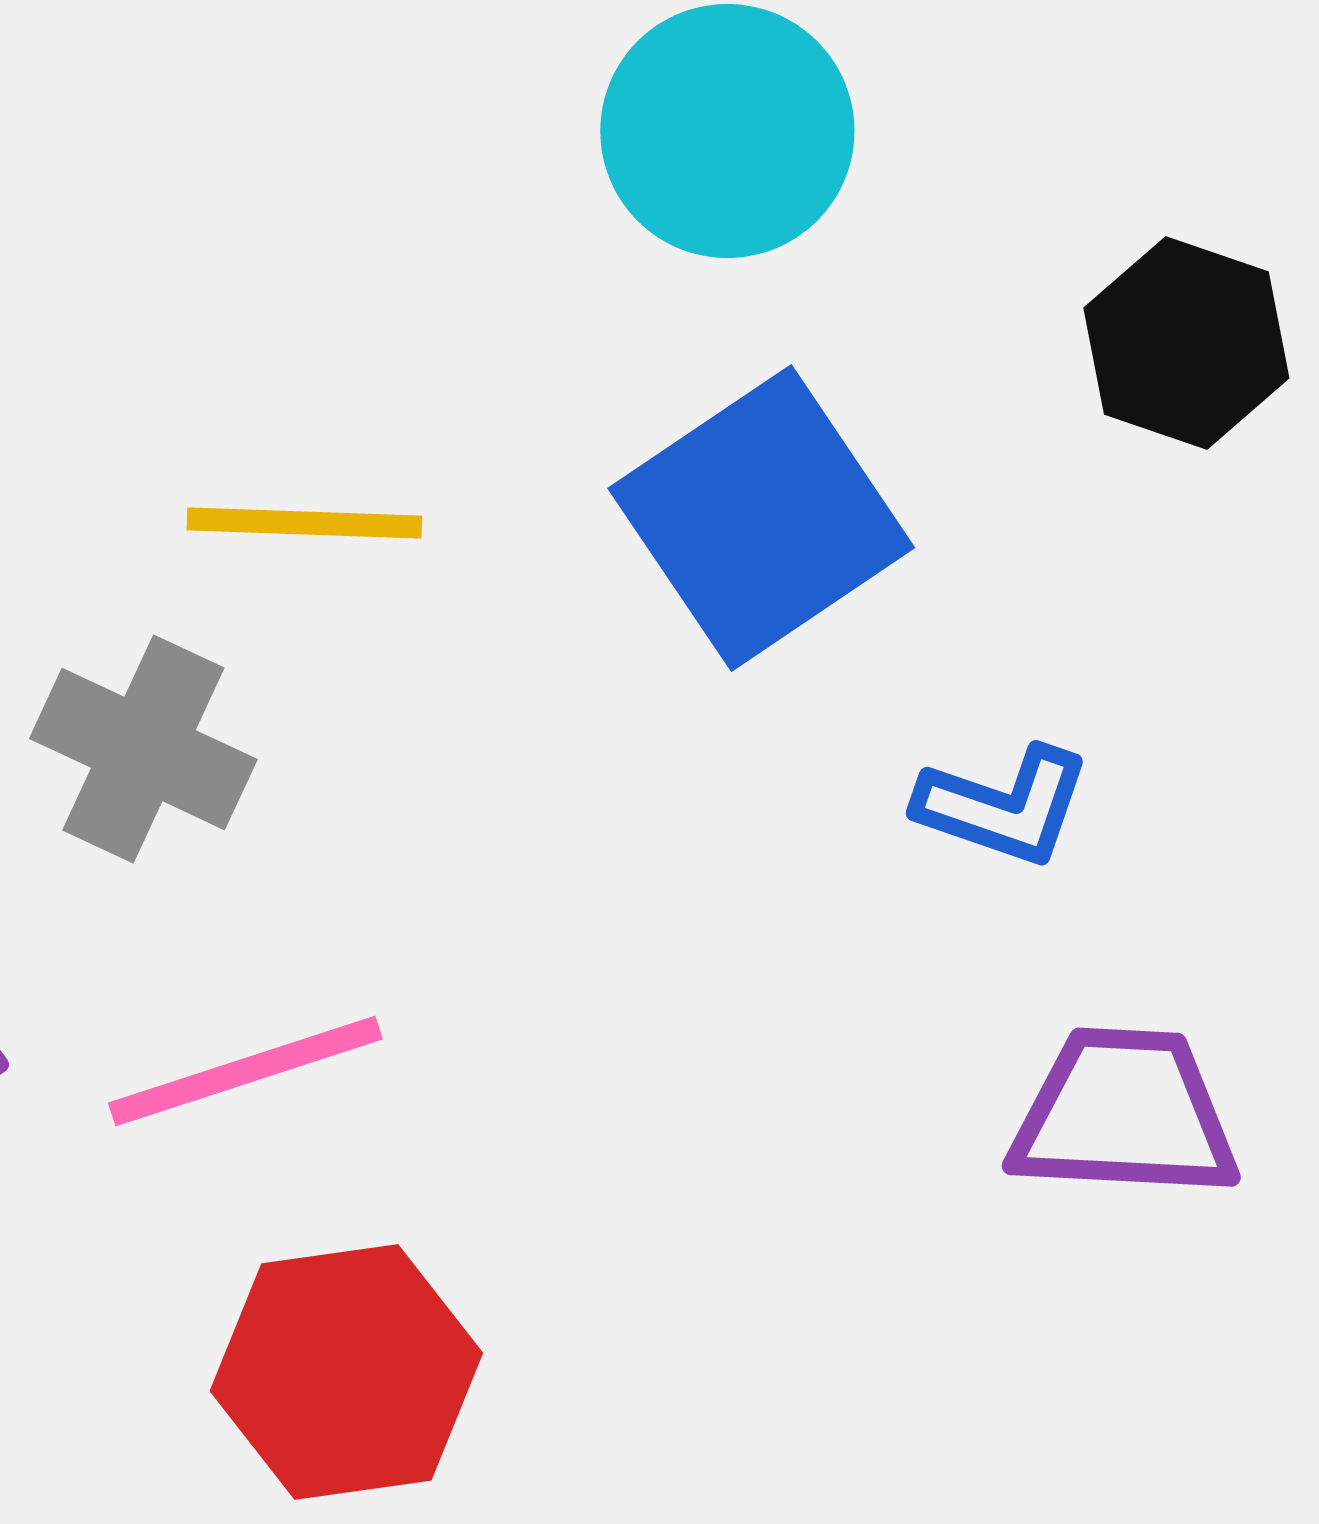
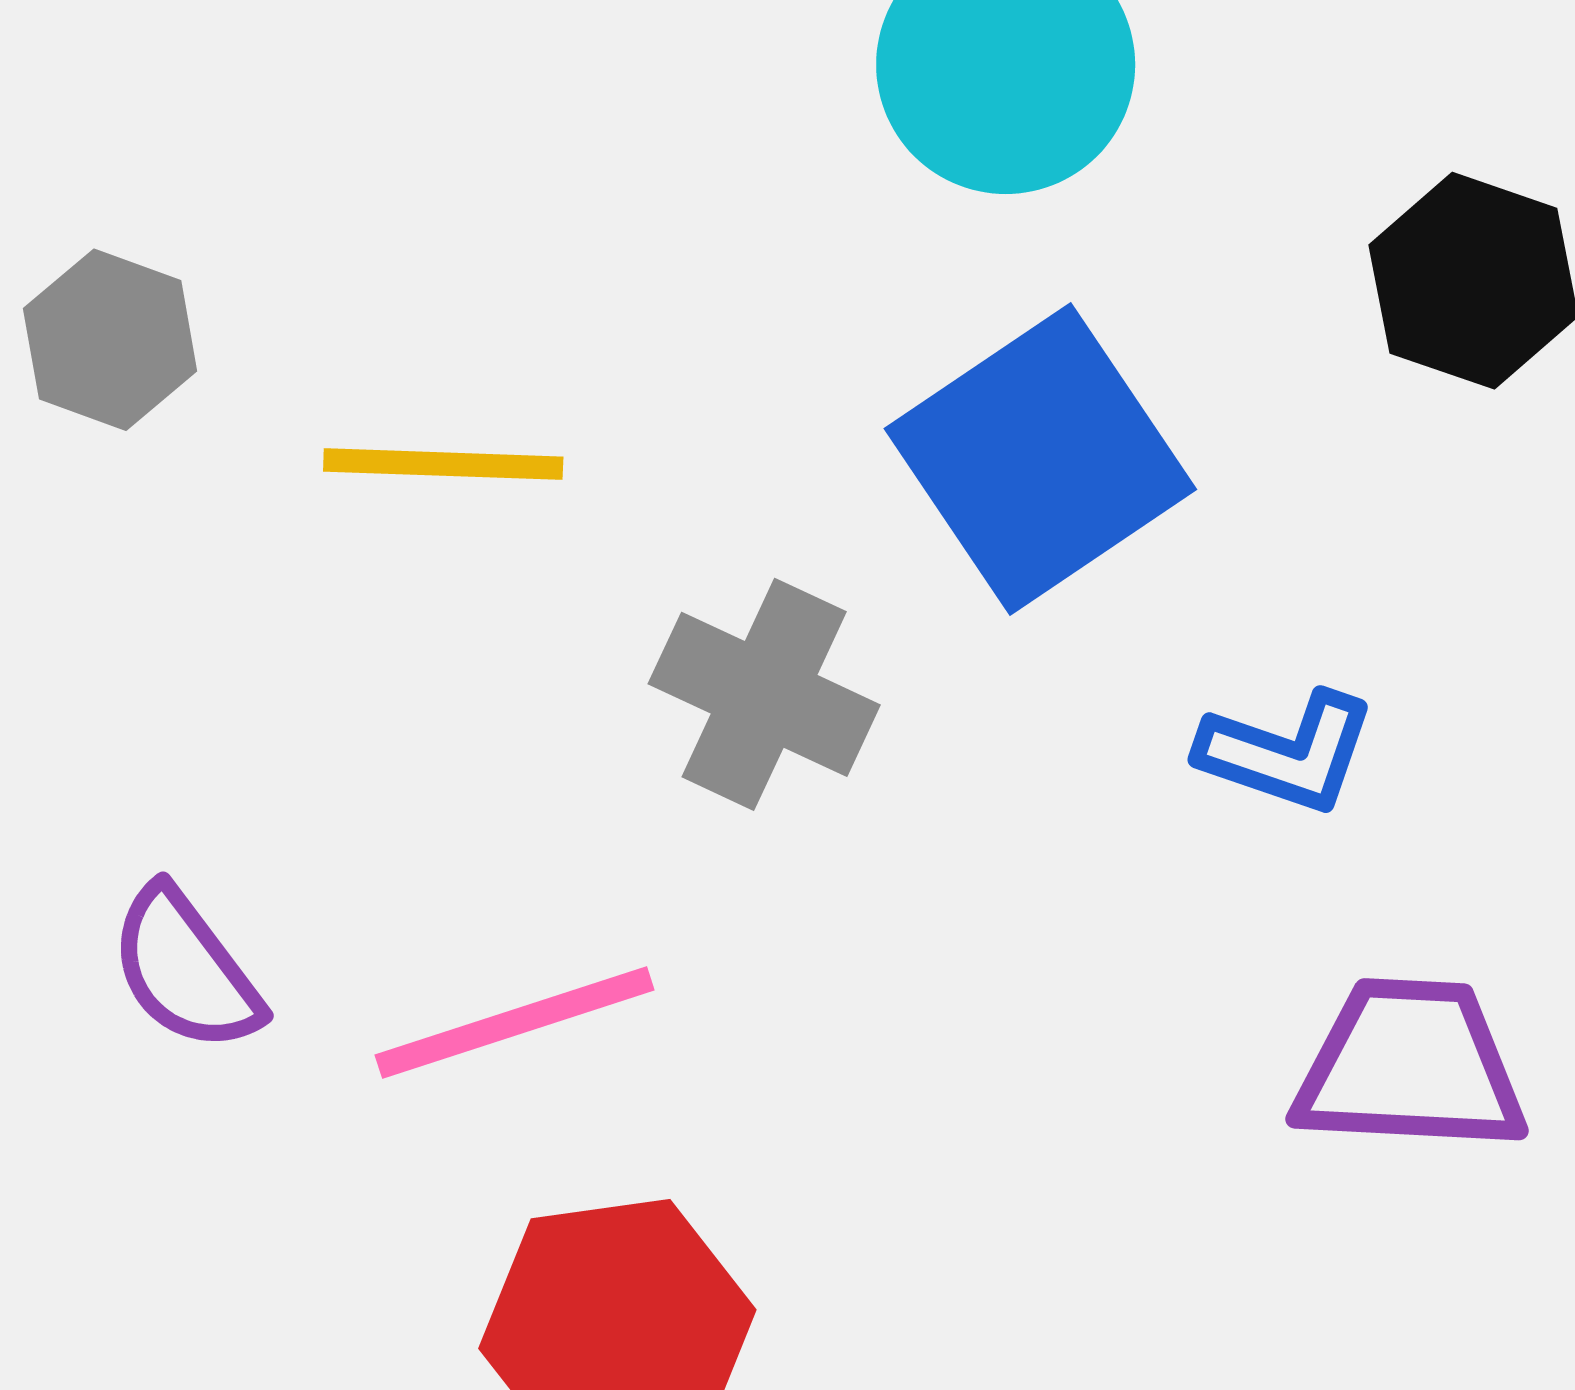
yellow line: (304, 523) -> (443, 464), moved
gray cross: (143, 749) -> (764, 694), moved

